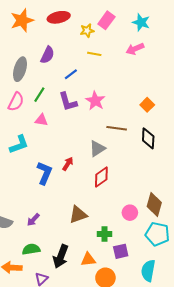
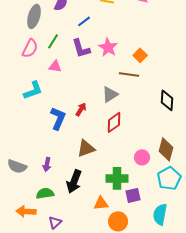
orange square: (147, 105) -> (140, 55), moved
black diamond: (148, 138) -> (167, 100), moved
brown triangle: (78, 215) -> (86, 148), moved
purple arrow: (33, 220) -> (47, 164), turned -32
green cross: (104, 234) -> (117, 178), size x1.5
cyan pentagon: (157, 234) -> (169, 178), turned 30
black arrow: (61, 256) -> (74, 181), moved

